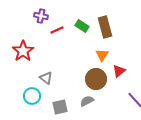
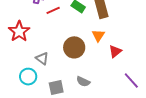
brown circle: (96, 79) -> (74, 47), moved
gray semicircle: (87, 101) -> (83, 82), turned -128

